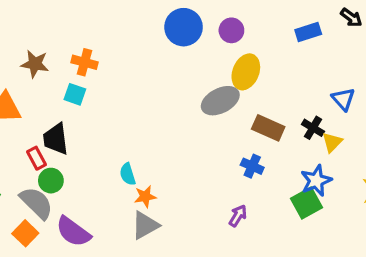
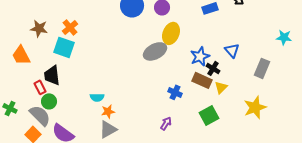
orange cross: (84, 62) -> (70, 27), turned 35
cyan square: (75, 94) -> (64, 47), size x1.5
brown rectangle: (268, 128) -> (202, 80), moved
yellow triangle: (332, 142) -> (221, 87), moved
cyan semicircle: (128, 174) -> (97, 97), turned -72
blue star: (316, 181) -> (200, 56), moved

